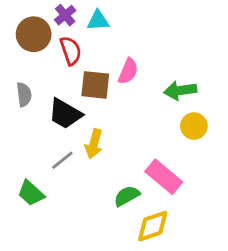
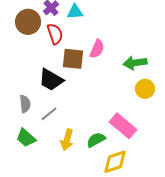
gray semicircle: (24, 95) -> (25, 104), moved
yellow arrow: (94, 144) -> (67, 140), moved

